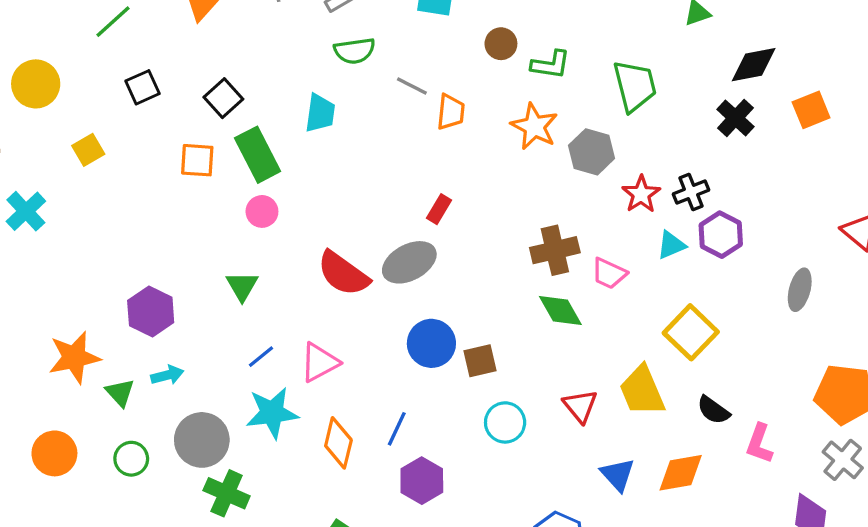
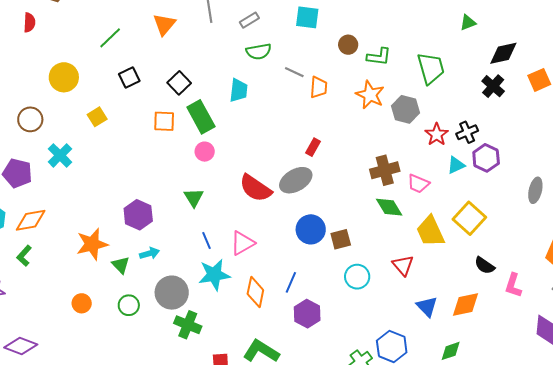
blue line: (261, 357) -> (206, 240), turned -72
yellow trapezoid: (642, 391) -> (430, 231), moved
orange circle: (54, 453) -> (82, 303), size x0.7

